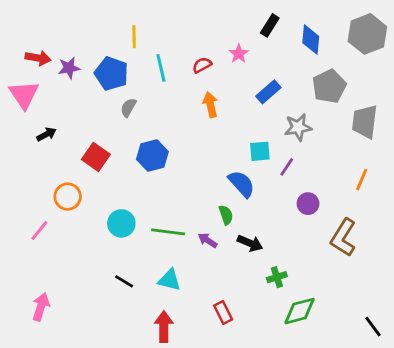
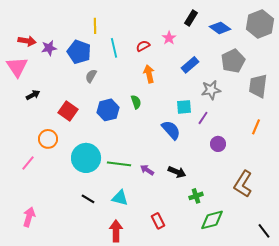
blue diamond: (311, 40) -> (220, 28), turned -60
green semicircle: (226, 215) -> (136, 102), moved
cyan circle: (121, 223) -> (86, 158), size x1.5
brown L-shape: (343, 238) -> (243, 184), moved

